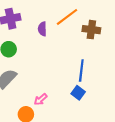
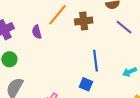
blue line: (81, 71) -> (96, 61), moved

